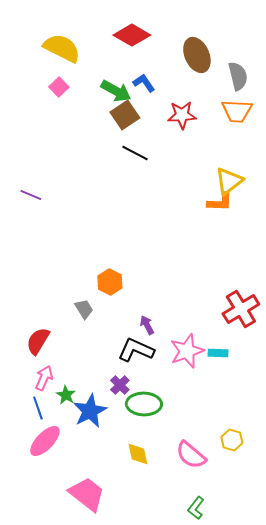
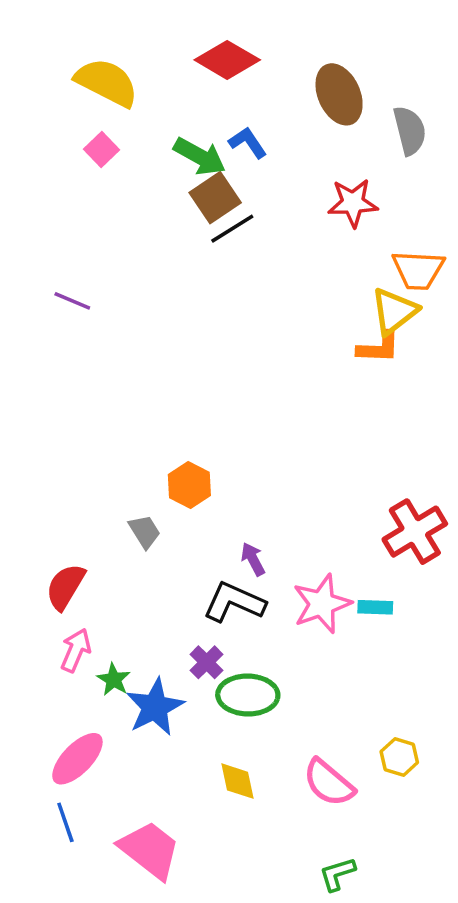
orange trapezoid: (237, 111) -> (418, 270), moved
red star: (182, 115) -> (353, 203), moved
black line: (135, 153) -> (232, 229), moved, turned -60
purple line: (31, 195) -> (72, 301), moved
blue line: (38, 408) -> (65, 822), moved
green L-shape: (196, 508) -> (337, 874), turned 35

